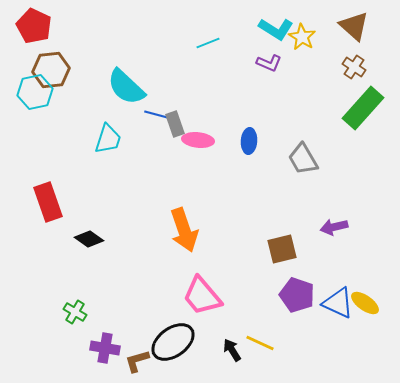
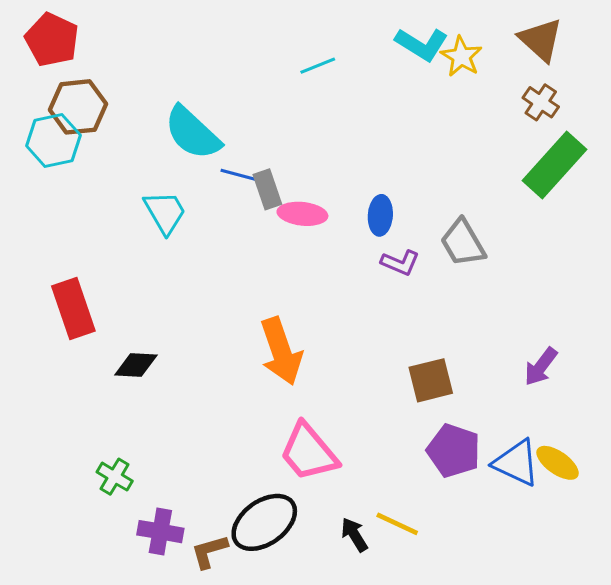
purple L-shape: (269, 63) -> (400, 263), moved
cyan trapezoid: (108, 139) -> (165, 212), turned -48
purple arrow: (334, 227) -> (541, 367), moved, turned -40
black diamond: (89, 239) -> (136, 365), turned -32

